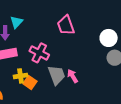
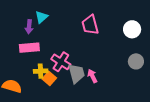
white circle: (109, 38) -> (132, 29), moved
pink cross: (39, 53) -> (61, 62), moved

